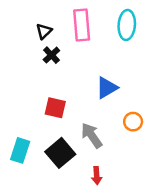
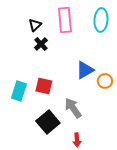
orange circle: (133, 122) -> (105, 81), moved
cyan rectangle: (20, 150) -> (19, 91), moved

